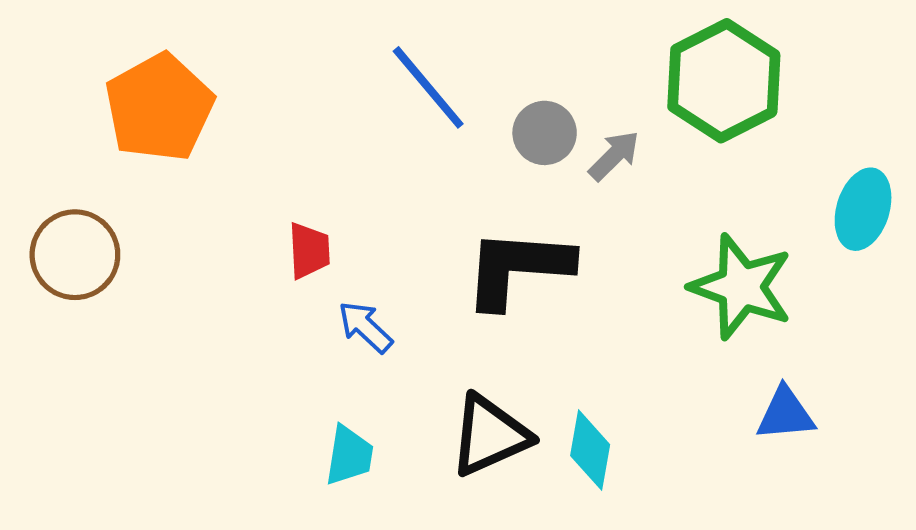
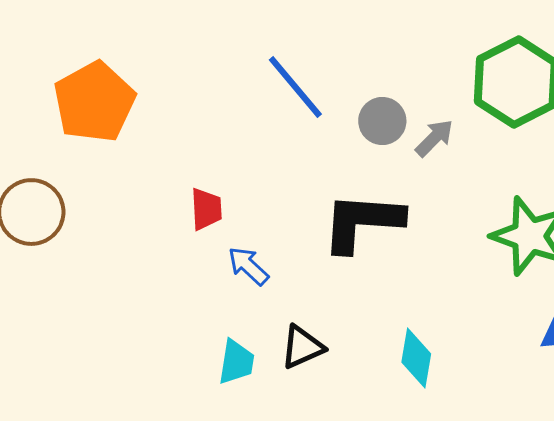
black triangle: (490, 435) -> (302, 347), moved, size x0.7

